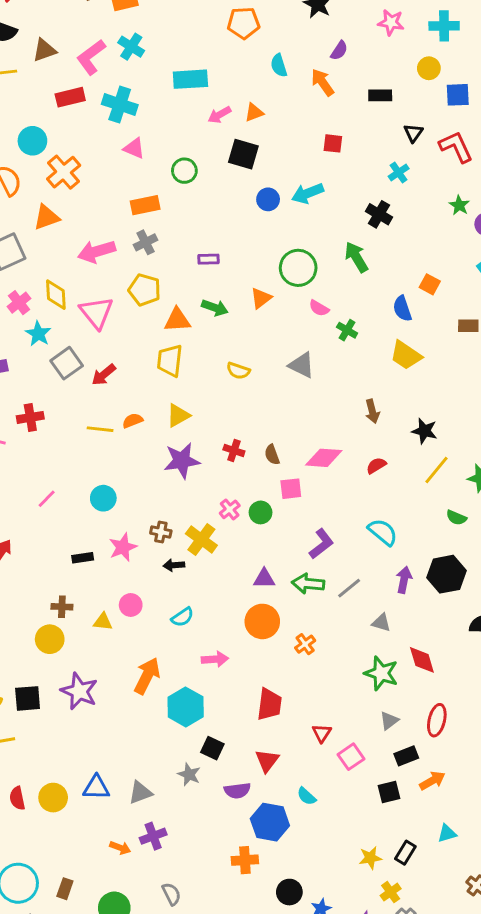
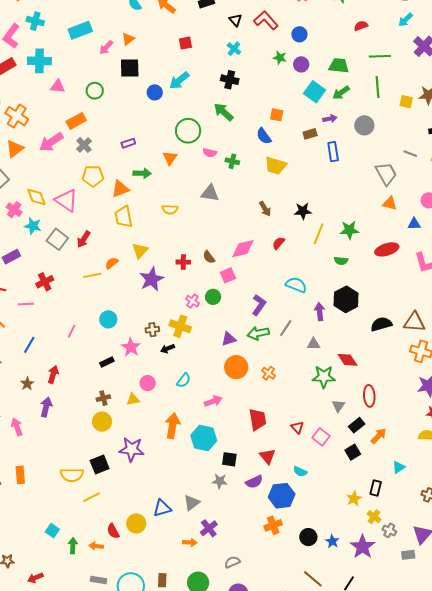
pink arrow: (97, 251) -> (51, 142), moved
gray semicircle: (171, 894) -> (232, 562), turned -70

